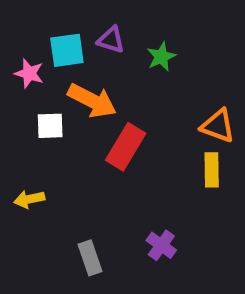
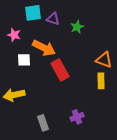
cyan square: (67, 50) -> (33, 13), moved
red rectangle: (126, 147) -> (60, 70), turned -60
yellow arrow: (29, 199) -> (14, 95), size x1.5
purple cross: (161, 245) -> (77, 117), turned 32

